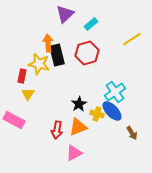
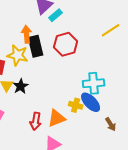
cyan rectangle: (91, 24) -> (56, 15), moved
cyan cross: (115, 92) -> (94, 83), turned 30
black star: (79, 104) -> (21, 86), moved

